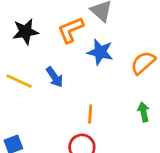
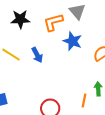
orange line: (90, 114) -> (84, 100), moved

